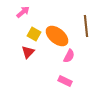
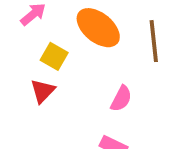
orange ellipse: (57, 36) -> (98, 28), moved

